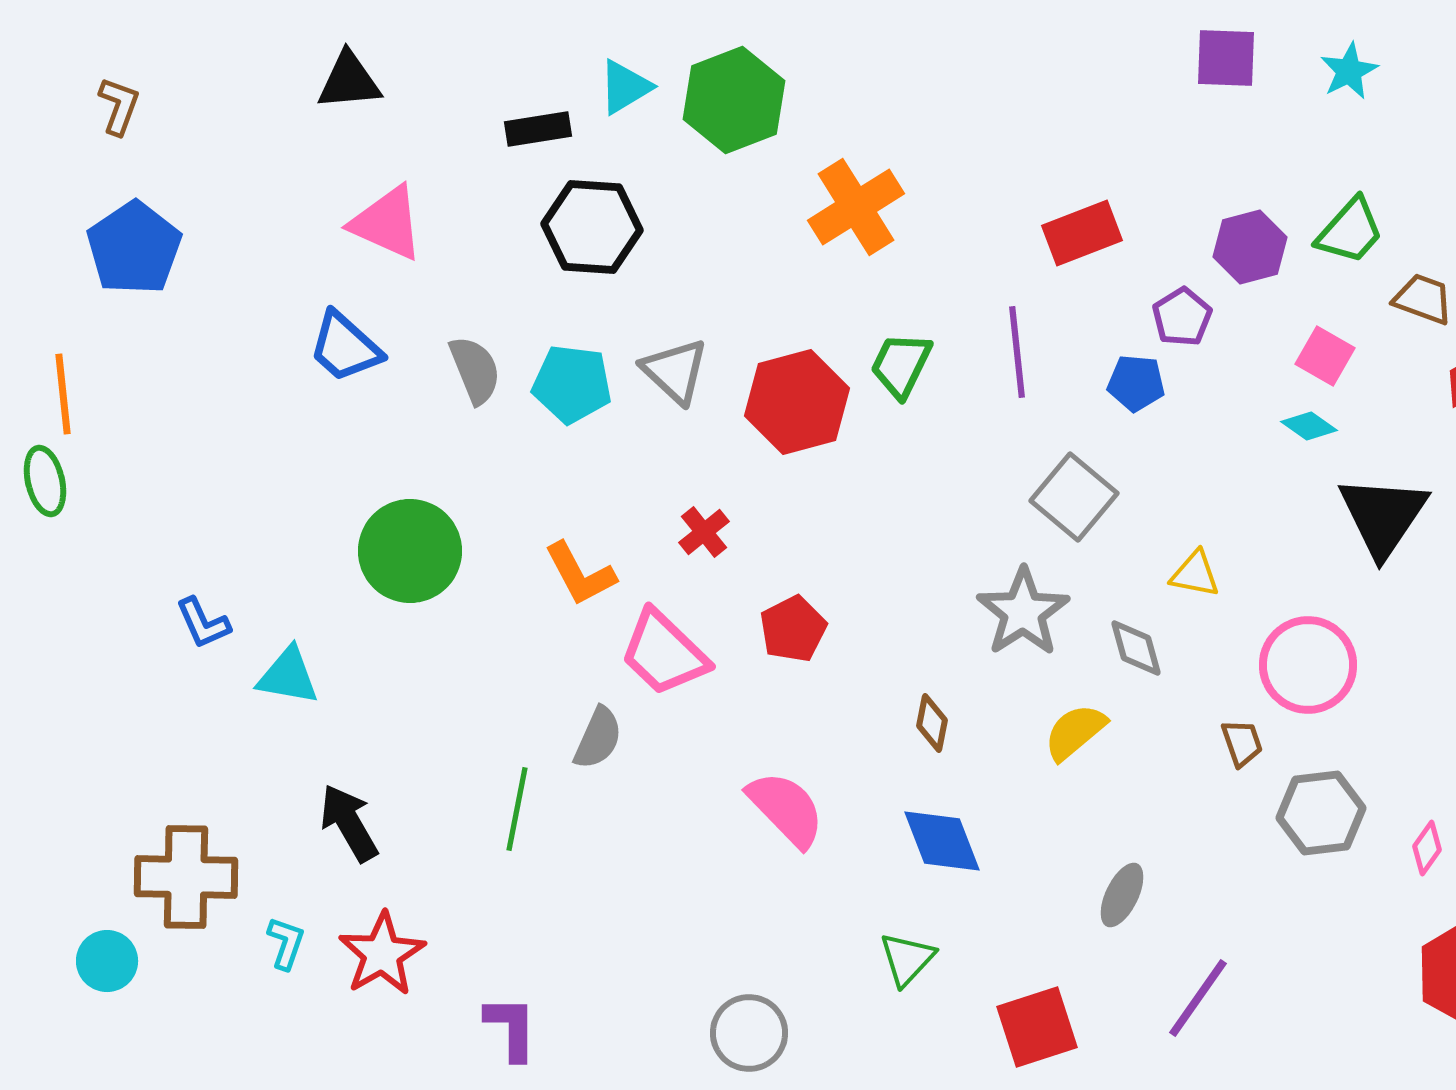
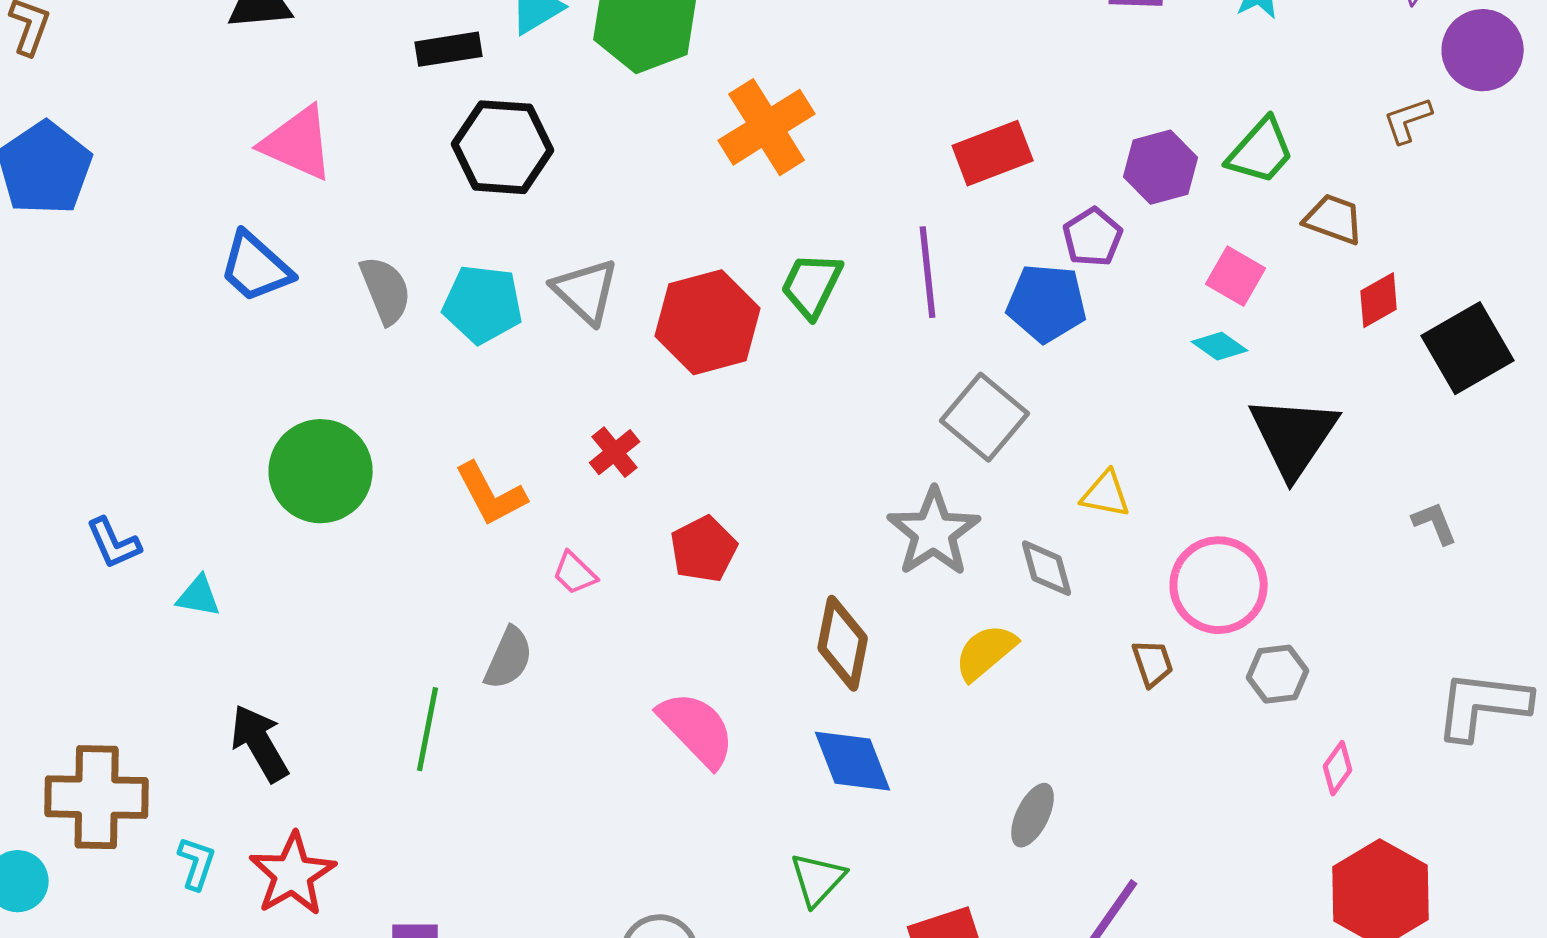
blue pentagon: (1136, 383) -> (1047, 303), size x1.4
pink trapezoid: (664, 653) -> (575, 573), size x0.5
cyan triangle: (288, 676) -> (199, 596), size x0.7
brown diamond: (932, 723) -> (843, 643), size x1.6
gray hexagon: (1321, 813) -> (1278, 674), moved, size x0.7

